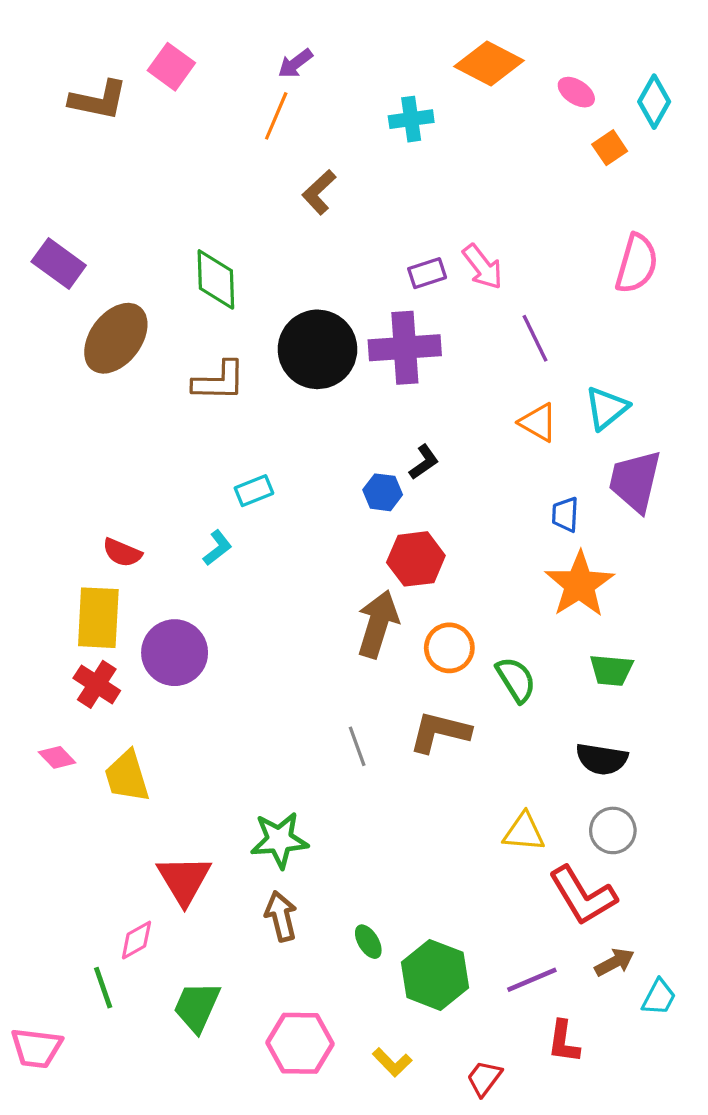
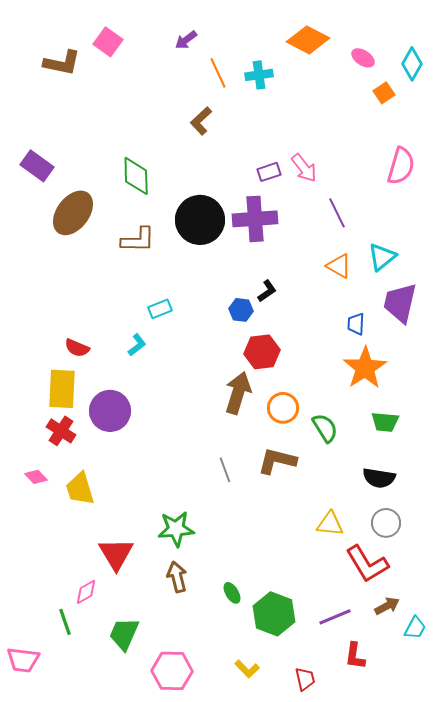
orange line: (276, 116) -> (218, 73), moved, turned -48
pink hexagon: (300, 1043) -> (172, 671), moved
red trapezoid: (484, 1078) -> (305, 679), turned 130

